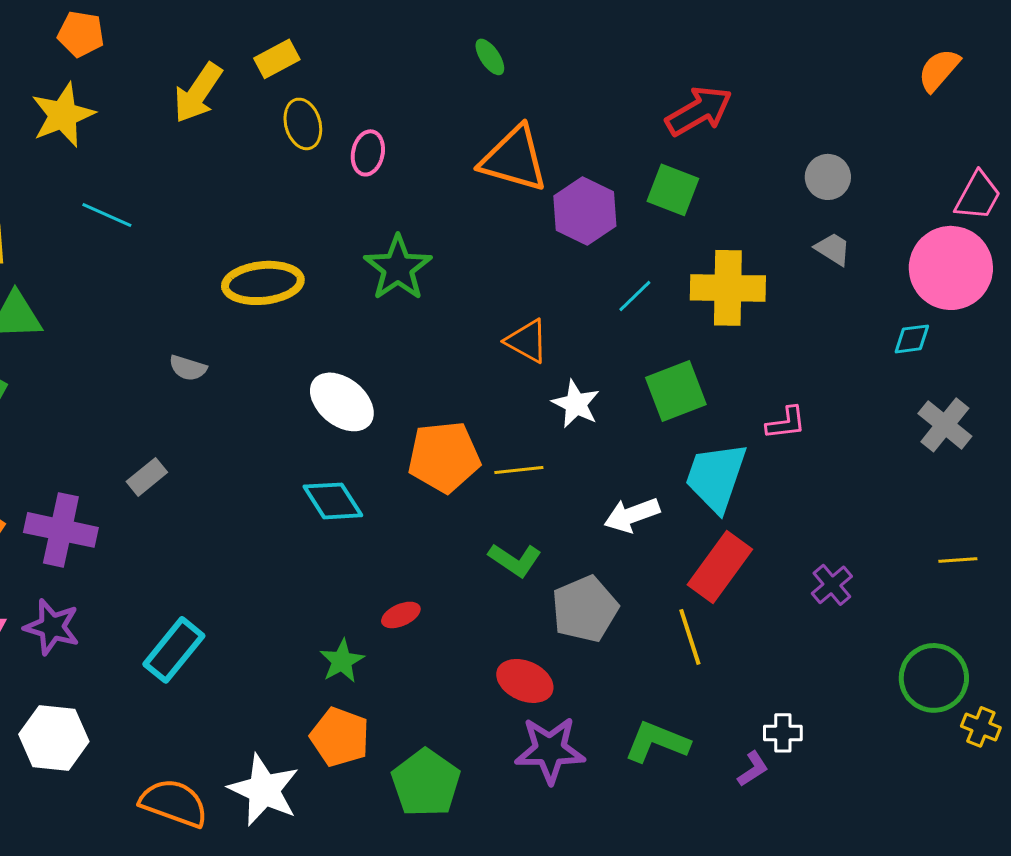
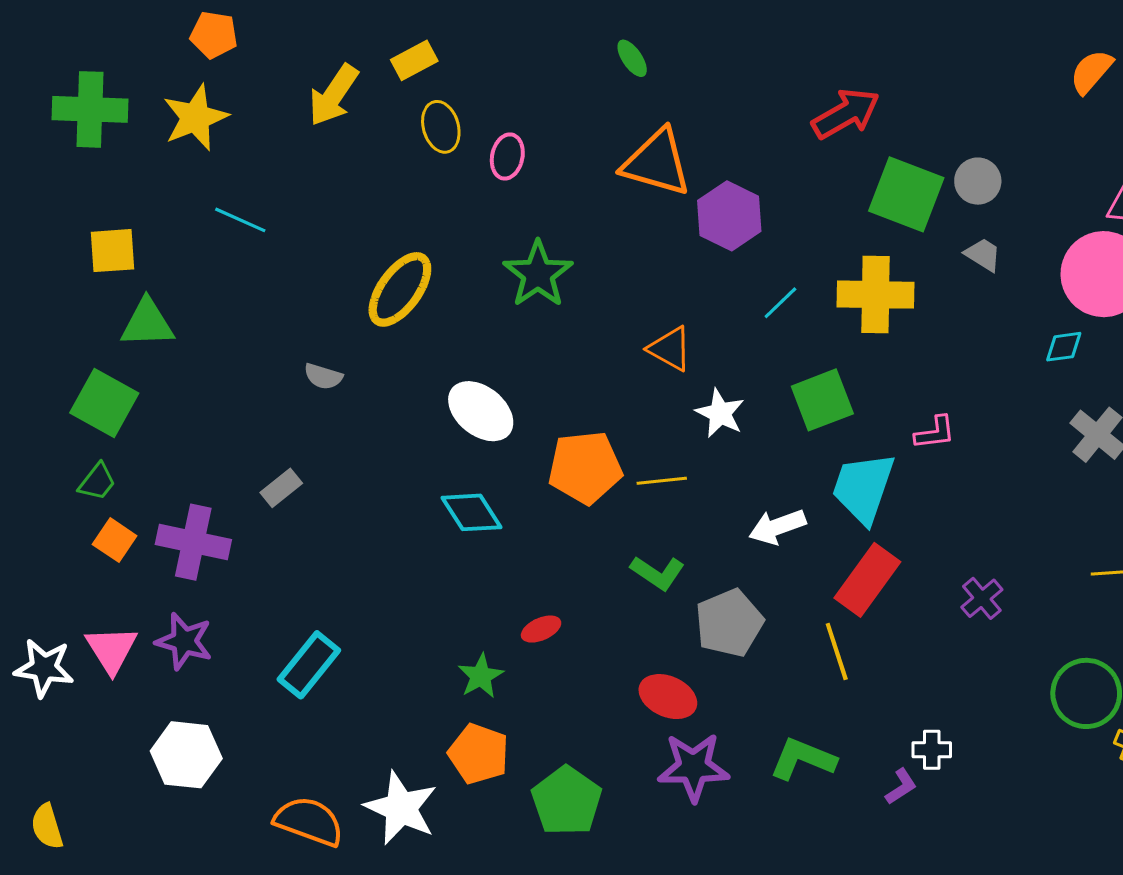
green square: (673, 190) -> (906, 194), moved, size x1.4
yellow ellipse: (263, 283) -> (400, 289), turned -48

